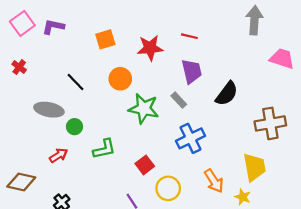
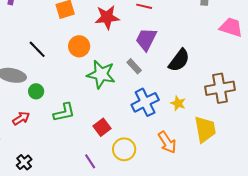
purple trapezoid: (192, 71) -> (146, 39), turned -140
yellow star: (243, 197) -> (178, 103), moved

